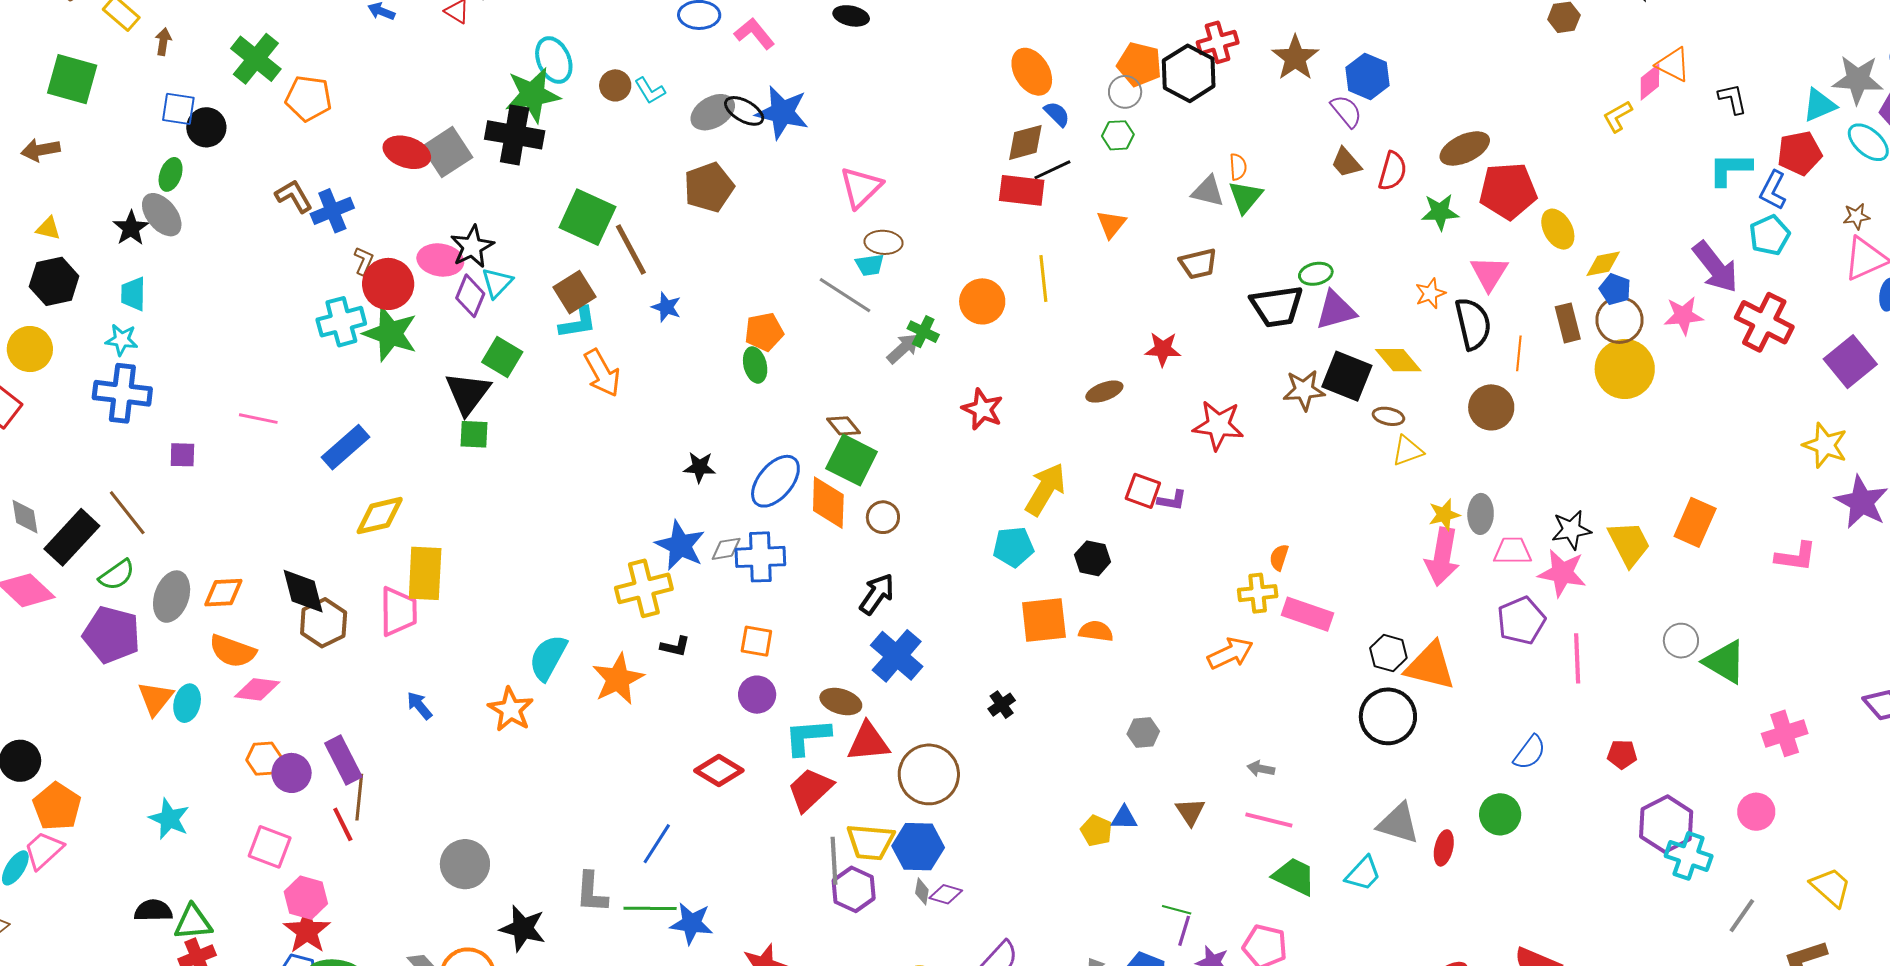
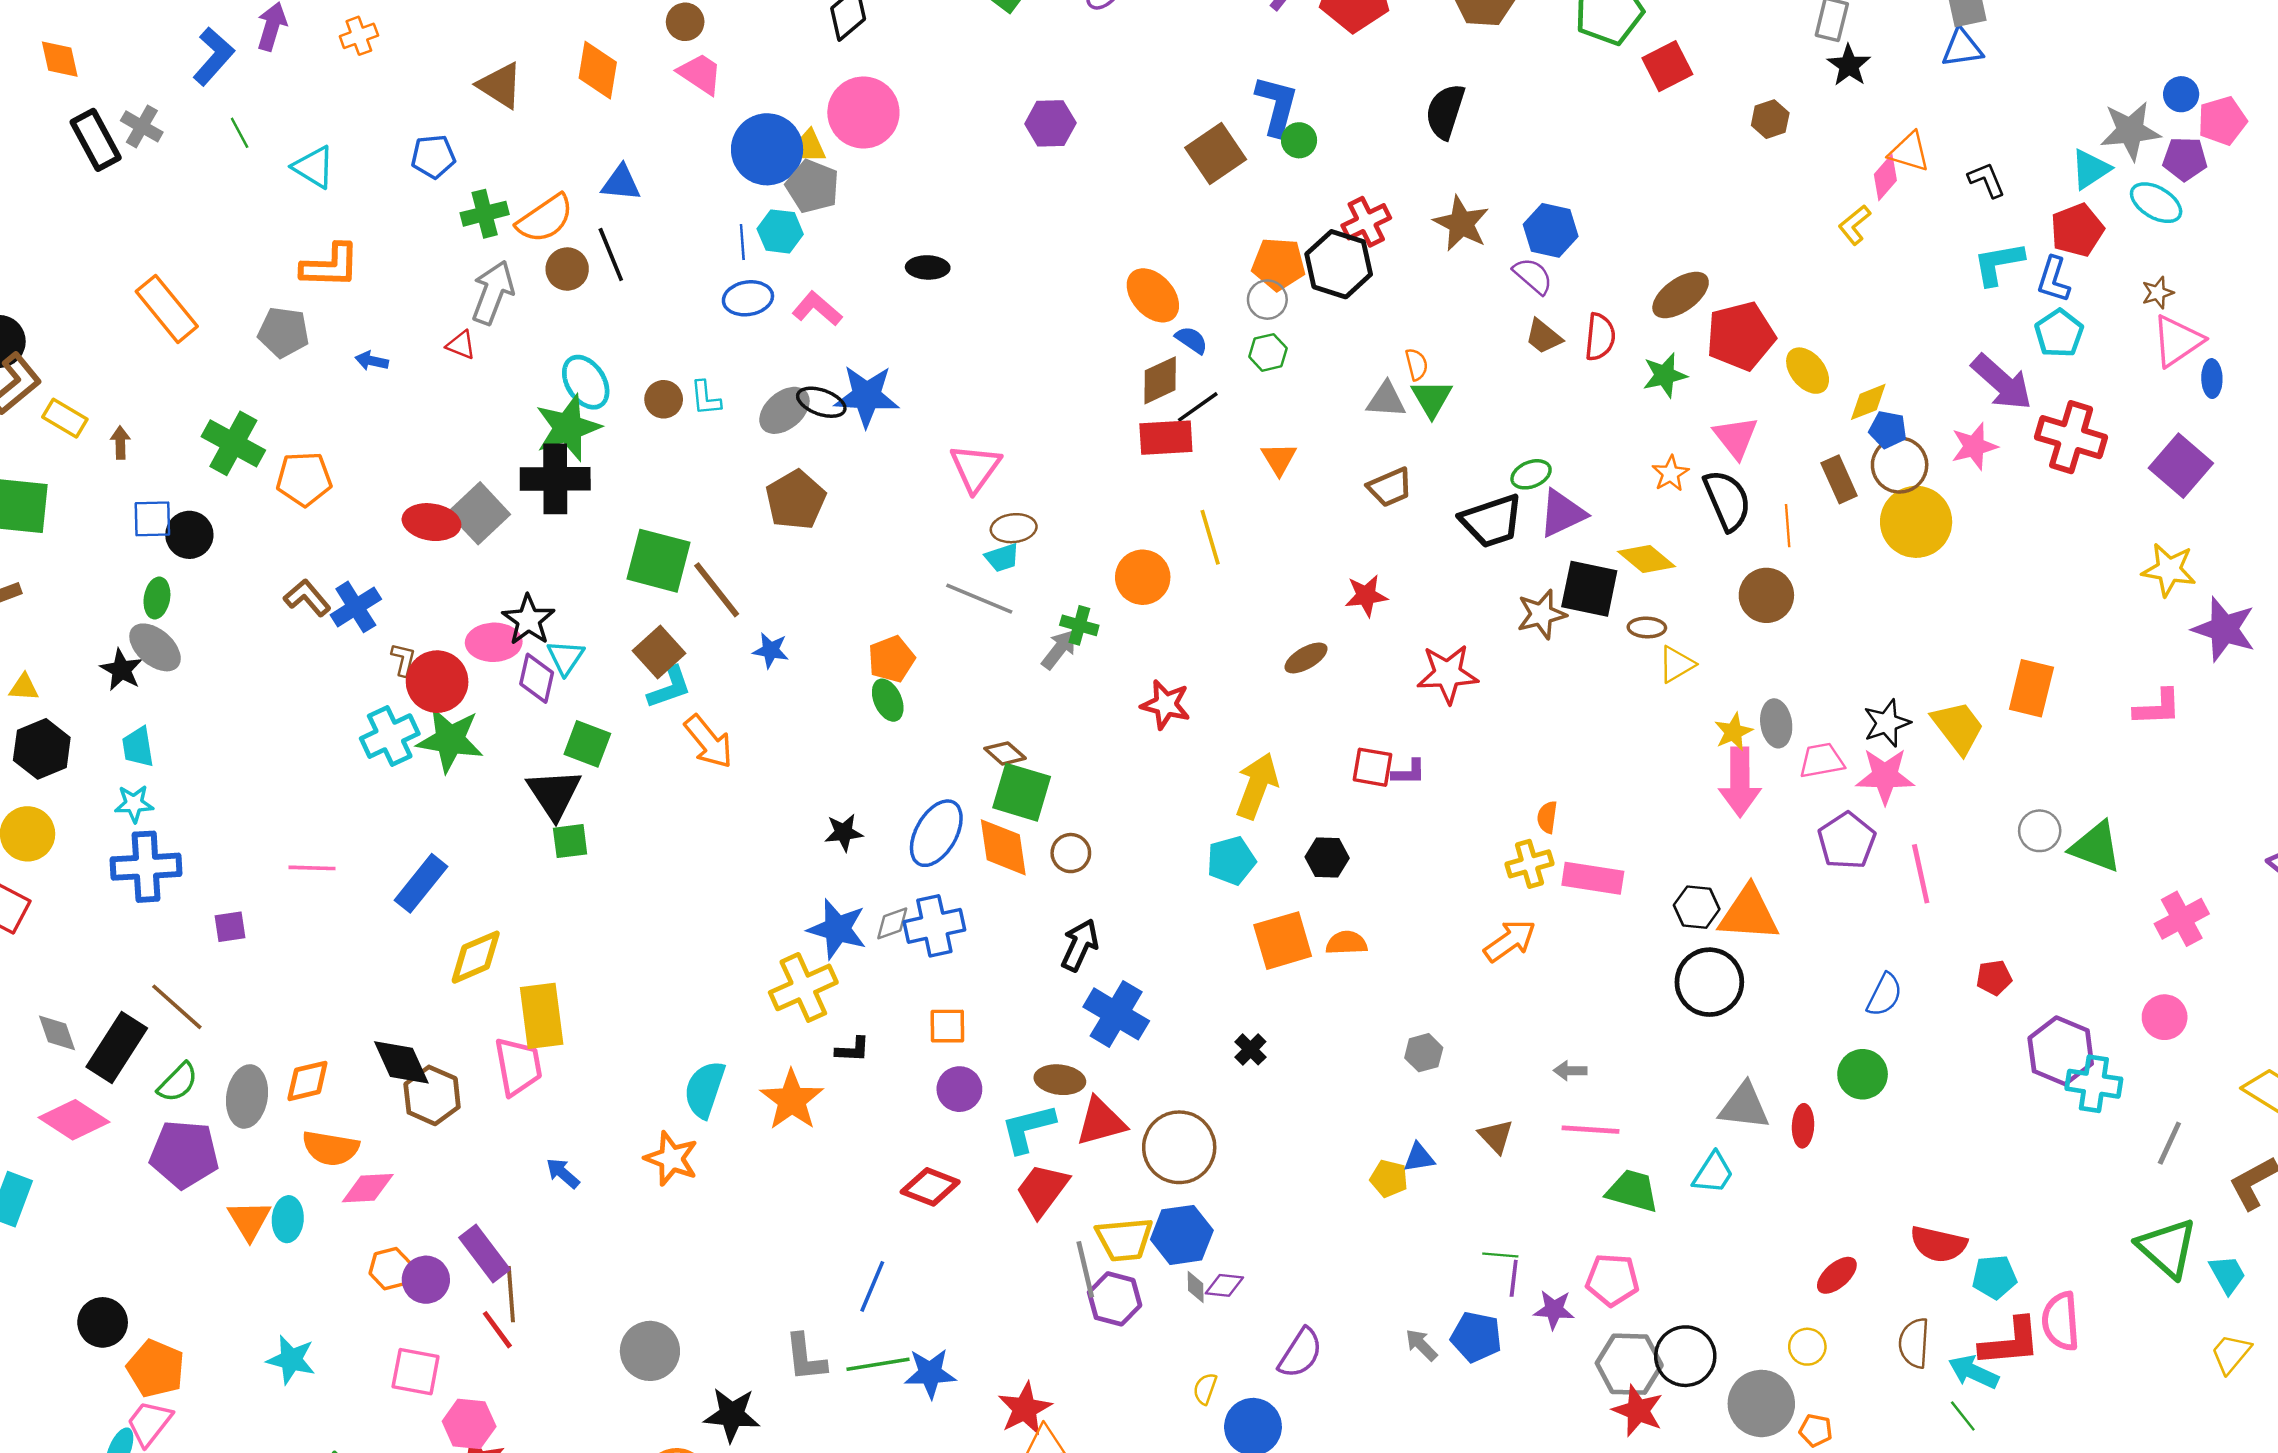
cyan L-shape: (650, 91) -> (706, 398), turned 36

